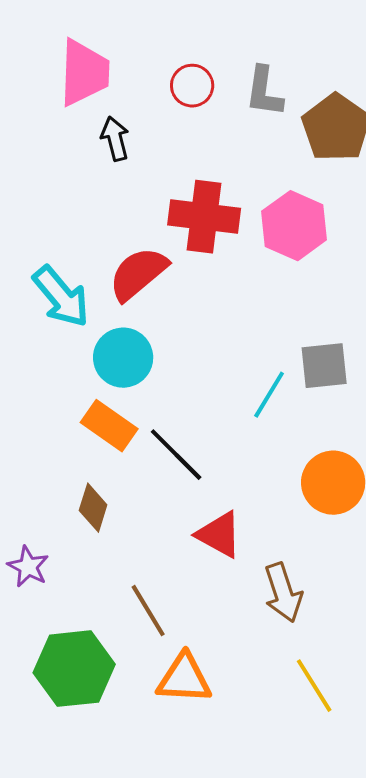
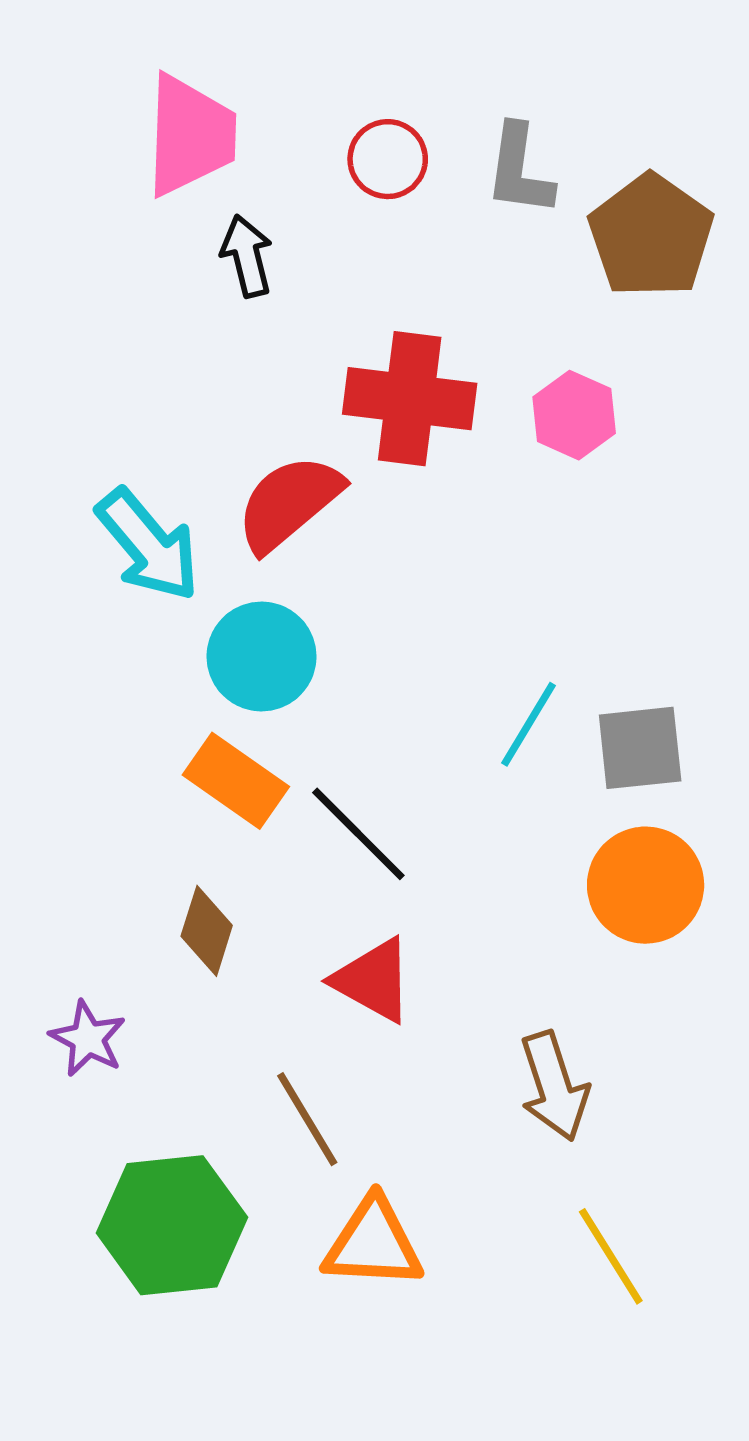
pink hexagon: (294, 226) -> (574, 415), size x0.7
gray square: (324, 366) -> (640, 748), moved
red triangle: (219, 535) -> (373, 980), moved

